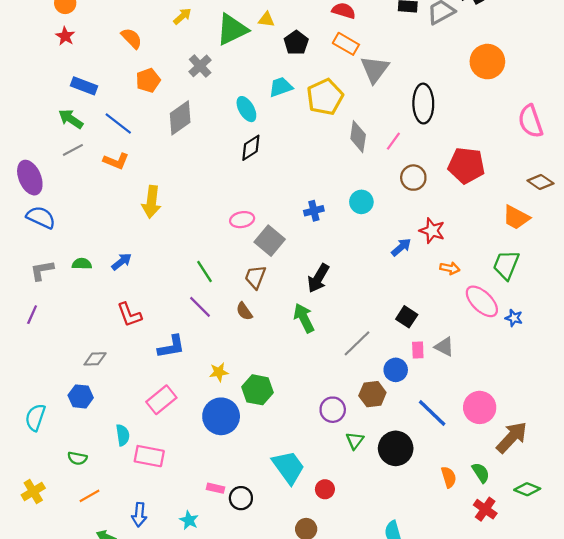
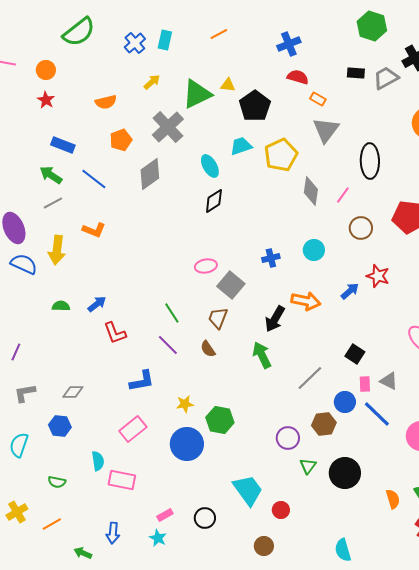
orange semicircle: (132, 38) -> (106, 102), turned 120
black pentagon: (296, 43) -> (255, 106), size x1.4
orange rectangle: (346, 44) -> (318, 99), moved, size x0.7
gray cross: (200, 66) -> (168, 127), size x1.5
orange L-shape: (116, 161) -> (94, 230), moved
yellow arrow: (151, 202) -> (57, 250), moved
orange arrow: (450, 268) -> (306, 301), moved, size x1.6
gray L-shape: (42, 270) -> (25, 393), moved
red L-shape: (129, 315) -> (115, 333), moved
blue line: (432, 413) -> (377, 414), moved
pink rectangle: (216, 488) -> (165, 515), moved, turned -42
orange line: (90, 496) -> (52, 524), moved

